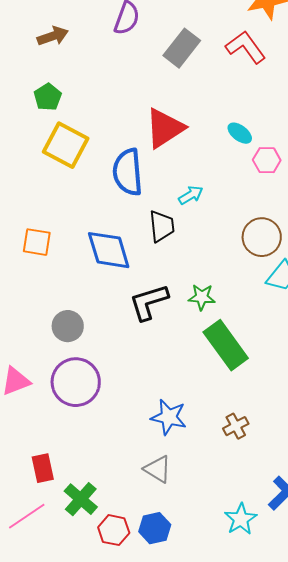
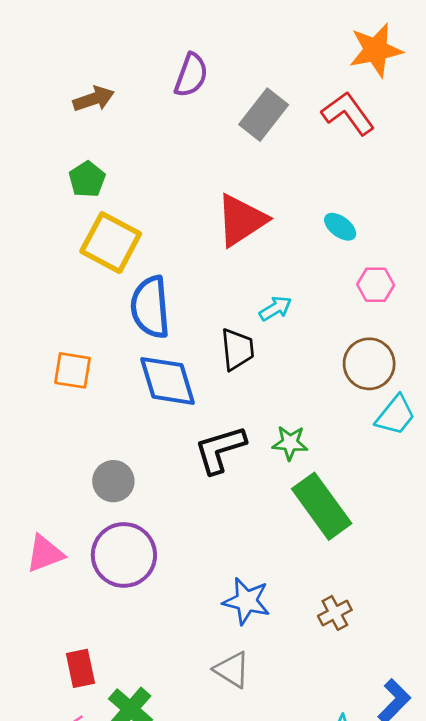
pink hexagon: (267, 160) -> (376, 285), moved
blue semicircle: (128, 172) -> (150, 307), moved

